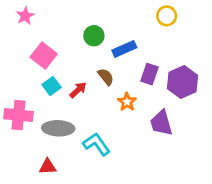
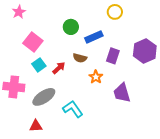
yellow circle: (167, 16) -> (115, 12), moved
brown semicircle: (106, 77) -> (80, 58), turned 144
purple hexagon: (183, 82) -> (145, 51), moved
gray ellipse: (58, 128) -> (44, 97), turned -35

